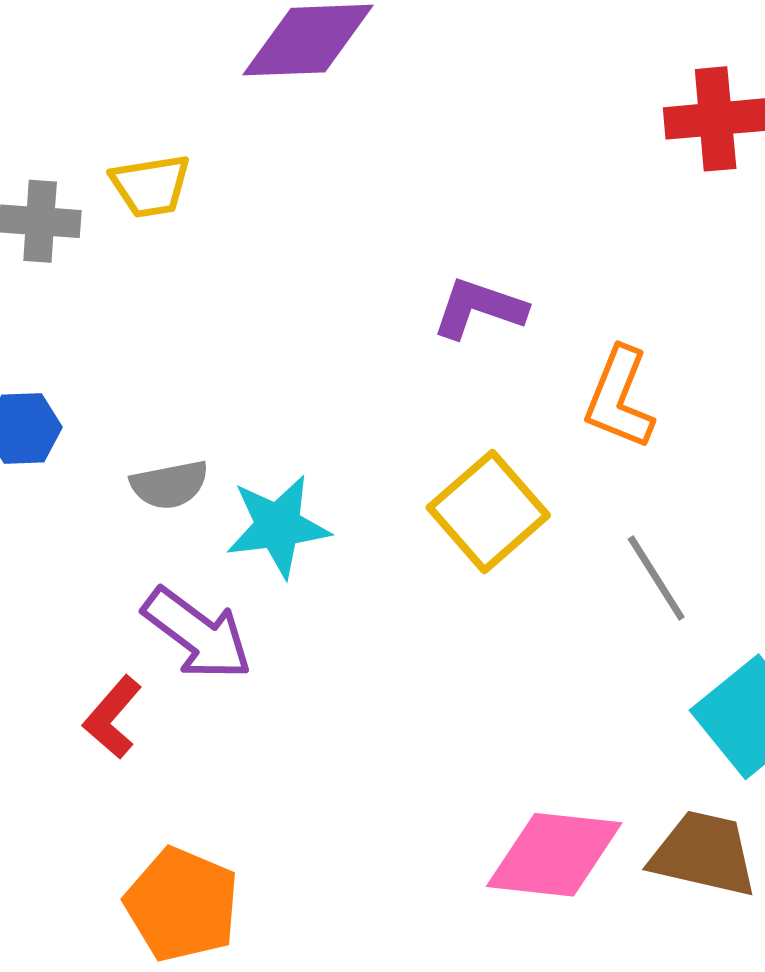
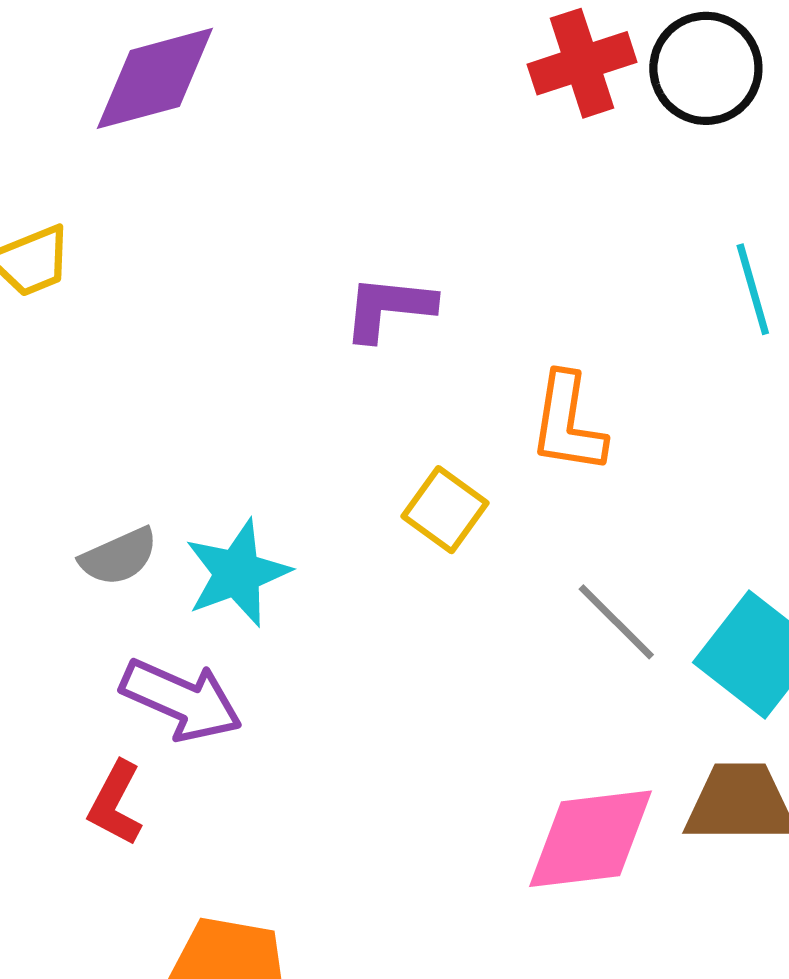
orange L-shape: (619, 398) -> (568, 423), moved
yellow square: (488, 511) -> (445, 510), size x0.7
gray line: (656, 578) -> (616, 622), moved

